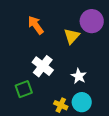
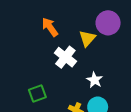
white cross: (43, 66) -> (65, 57), moved

